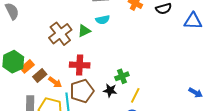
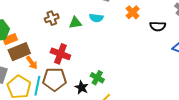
brown cross: (60, 34) -> (52, 18), size x0.6
brown rectangle: (40, 76) -> (19, 52), size x1.5
green cross: (122, 76) -> (97, 78), turned 32

